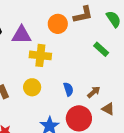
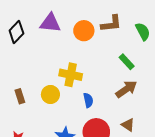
purple triangle: (22, 35) -> (50, 23), moved
yellow cross: (40, 55) -> (71, 75), moved
brown arrow: (94, 92) -> (126, 89), moved, size x1.5

